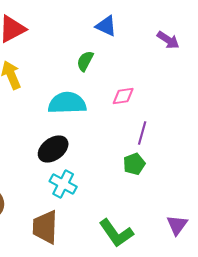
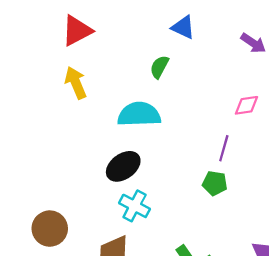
pink diamond: (123, 96) -> (246, 105), moved
green pentagon: (134, 164) -> (215, 183), turned 30

